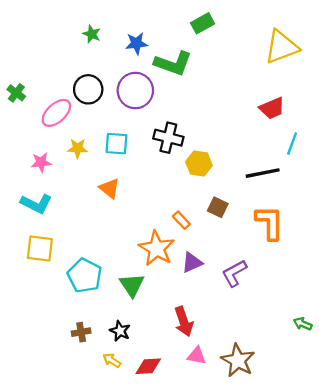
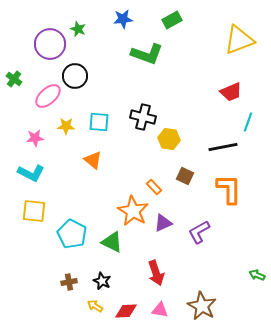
blue star: (137, 43) -> (123, 19), moved
purple circle: (135, 91) -> (50, 44), moved
green triangle: (132, 285) -> (112, 242), turned -30
pink triangle: (197, 356) -> (160, 310), moved

